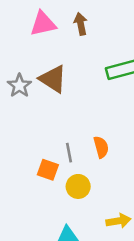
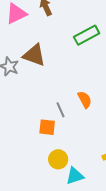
yellow circle: (78, 186) -> (58, 159), moved

